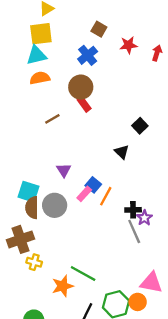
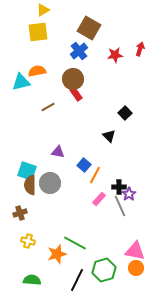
brown square: (99, 29) -> (89, 28), size x1.6
red star: (128, 45) -> (115, 55), moved
cyan triangle: (36, 55) -> (21, 82), moved
purple triangle: (64, 170) -> (58, 152), turned -48
pink rectangle: (84, 194) -> (99, 199), moved
brown cross: (20, 239) -> (20, 213), size x0.6
yellow cross: (34, 262) -> (28, 241), moved
orange circle: (138, 302) -> (136, 268), moved

